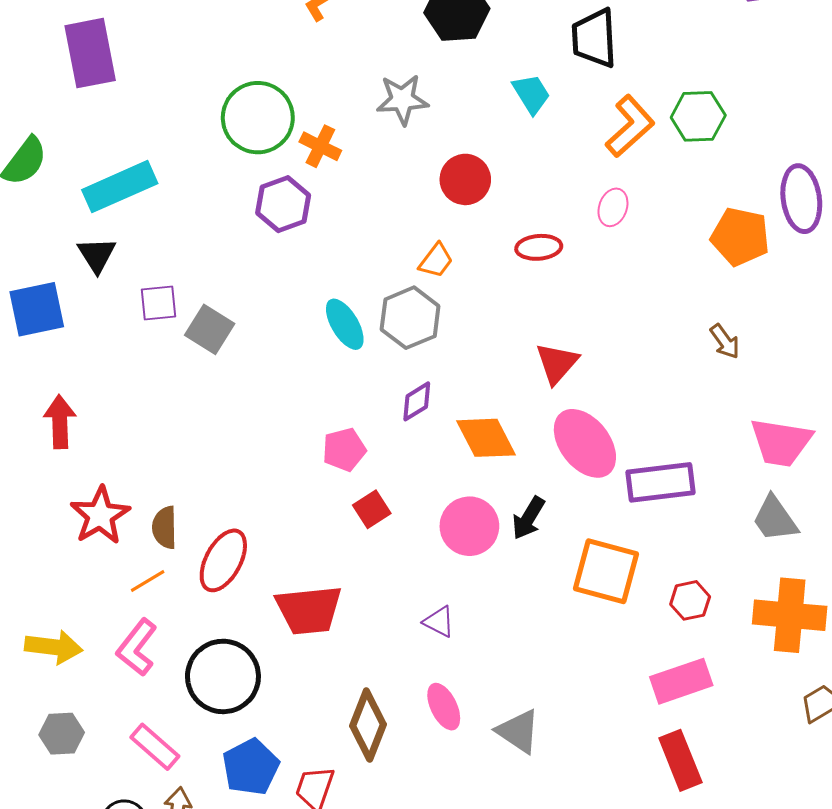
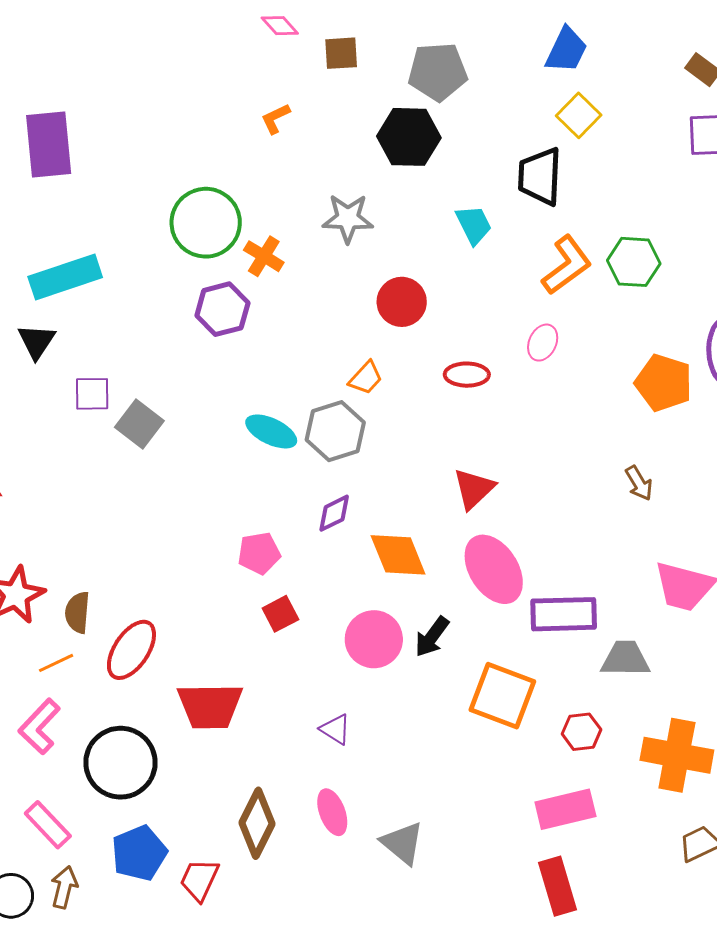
cyan ellipse: (345, 324) -> (271, 431), turned -39
gray trapezoid: (775, 519) -> (625, 659), moved, turned 120

